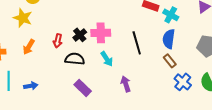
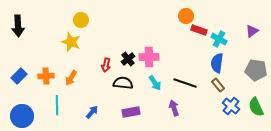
black line: (137, 43) -> (185, 83), moved, turned -55
orange arrow: (29, 47) -> (71, 78), moved
blue arrow: (31, 86) -> (92, 112), moved, turned -40
purple rectangle: (83, 88) -> (131, 112), turned -54

